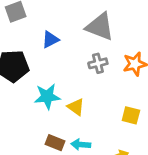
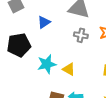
gray cross: (98, 63) -> (81, 35), turned 32

